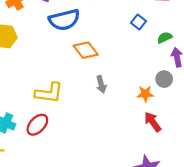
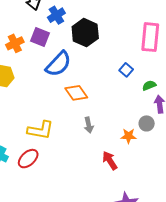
blue semicircle: (64, 20) -> (58, 64), turned -36
red arrow: (153, 122) -> (110, 161), moved

